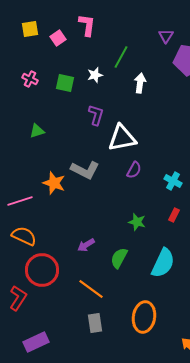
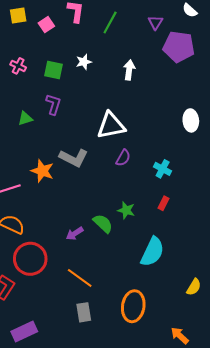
green line: (121, 57) -> (110, 23), moved
purple L-shape: (96, 115) -> (53, 104), moved
green semicircle: (119, 258) -> (103, 223), moved, turned 105

